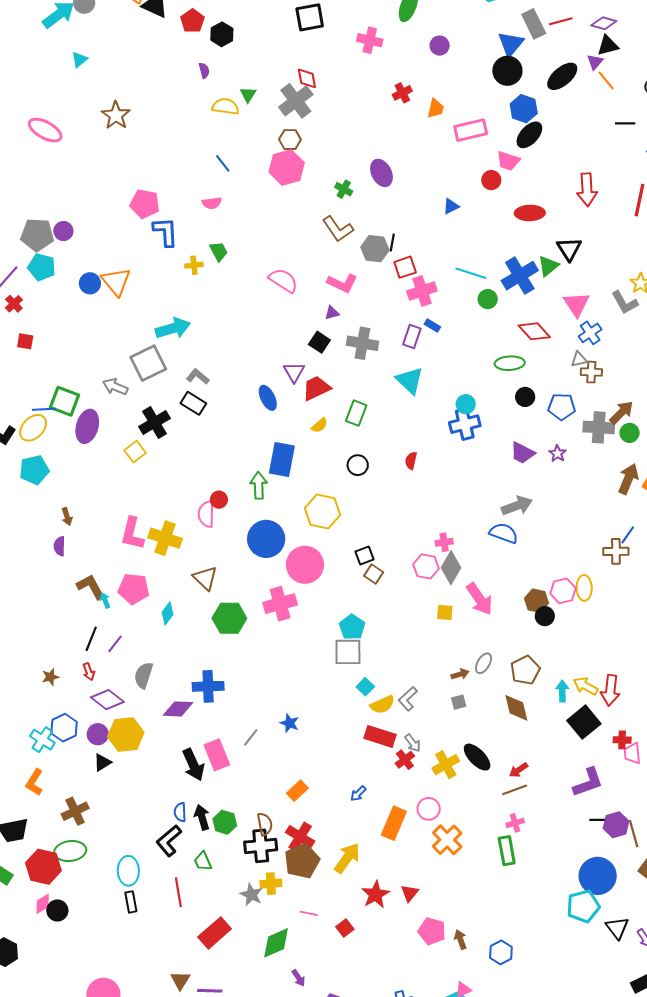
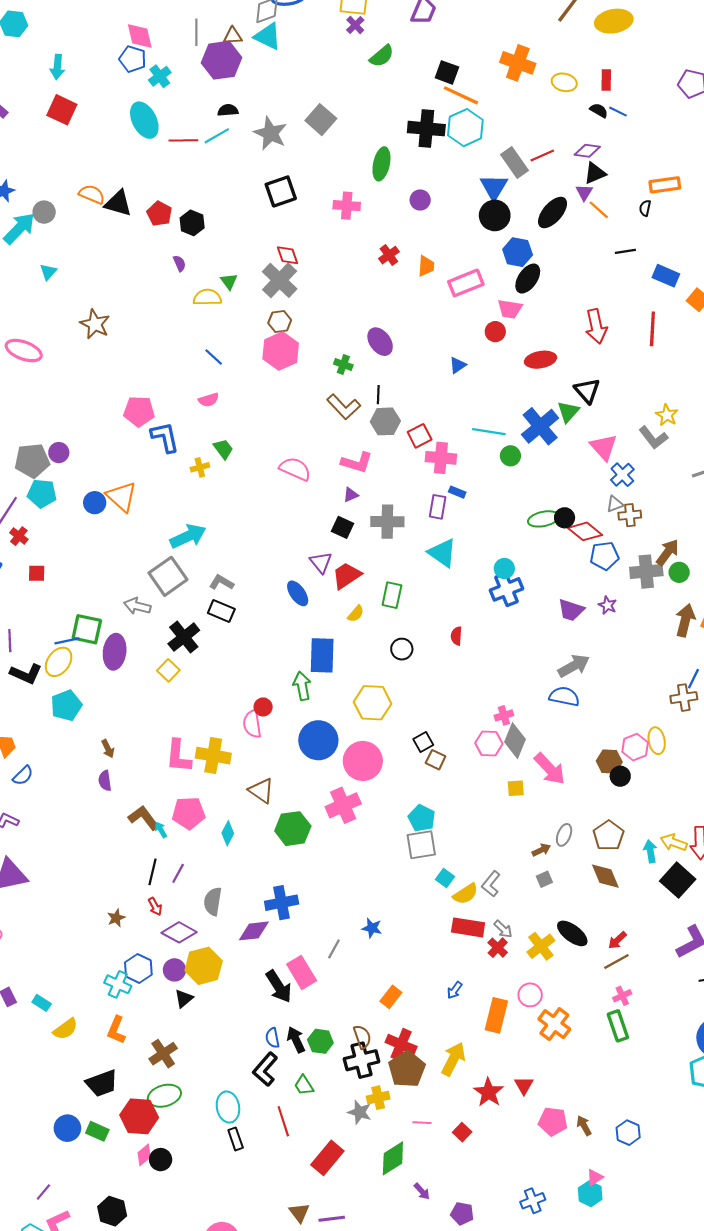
black line: (392, 243) -> (378, 395), moved
pink cross: (422, 291) -> (441, 458), turned 32
red diamond: (534, 331) -> (585, 531), moved
black circle: (525, 397) -> (565, 518), moved

